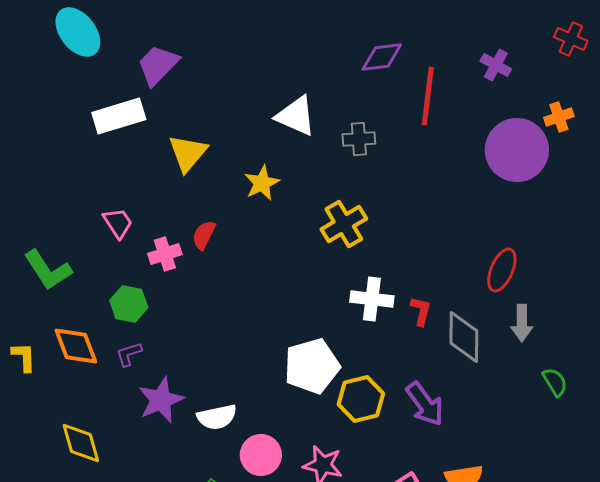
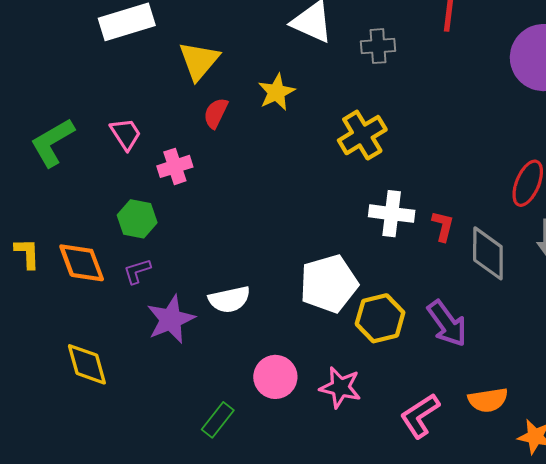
red semicircle: (204, 235) -> (216, 113), moved
green L-shape: (48, 270) -> (52, 142), moved, turned 93
yellow L-shape: (24, 357) -> (27, 253), moved
white semicircle: (217, 417) -> (229, 299), moved

